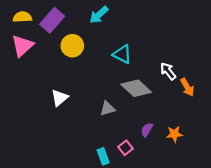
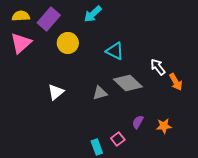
gray triangle: (107, 108) -> (100, 93), moved

